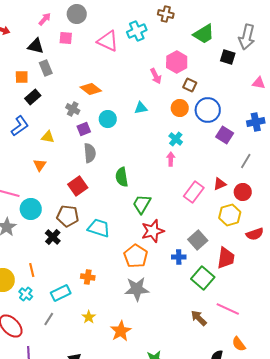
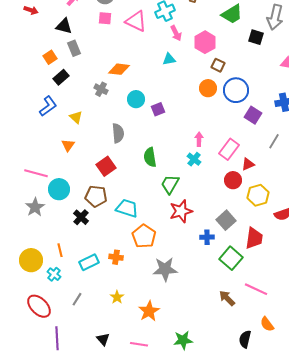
pink square: (66, 38) -> (105, 18), moved
pink arrow: (156, 76) -> (176, 33), moved
orange square: (22, 77) -> (50, 57), turned -32
orange diamond: (91, 89) -> (119, 69), turned -30
cyan triangle: (141, 108) -> (169, 59), moved
purple square: (84, 129) -> (158, 109), moved
yellow triangle: (48, 137) -> (76, 117), turned 32
cyan cross: (176, 139) -> (194, 159), moved
pink rectangle: (194, 192) -> (229, 149), moved
red circle: (243, 192) -> (233, 180), moved
orange pentagon: (136, 256) -> (144, 236), moved
cyan rectangle: (61, 293) -> (89, 262), moved

